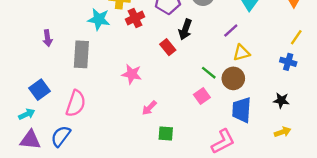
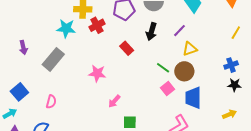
black arrow: (185, 29) -> (152, 32), moved
gray rectangle: (81, 54) -> (53, 59), turned 40
blue cross: (288, 62) -> (231, 65), moved, turned -32
pink square: (202, 96) -> (168, 89), moved
black star: (281, 100) -> (234, 85), moved
pink semicircle: (76, 103) -> (51, 102), size x0.6

